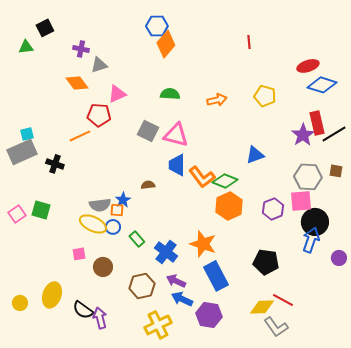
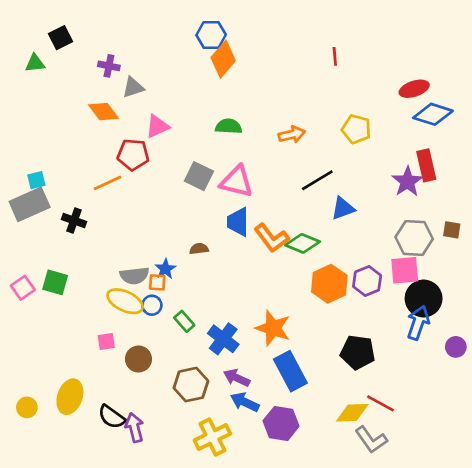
black line: (334, 134) -> (317, 180), moved
orange hexagon: (229, 206) -> (329, 284), moved

